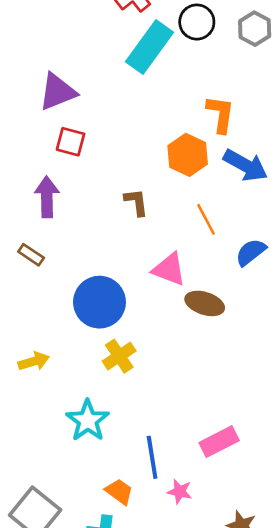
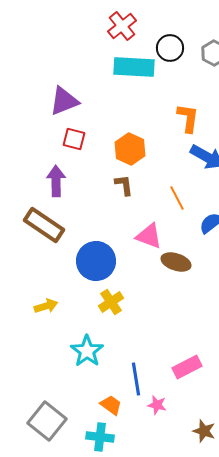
cyan rectangle: (149, 47) -> (134, 67), turned 57
orange hexagon: (188, 155) -> (130, 149), moved
brown rectangle: (31, 255) -> (44, 225), size x2.0

